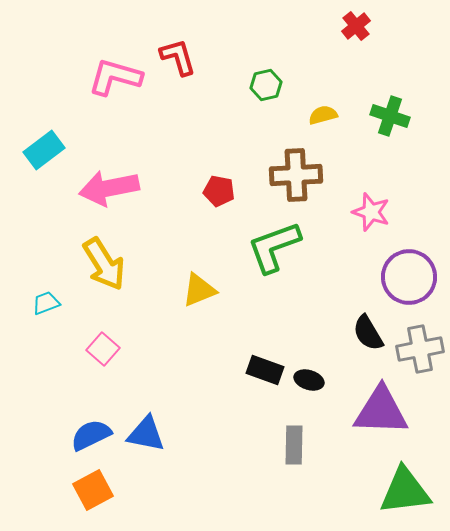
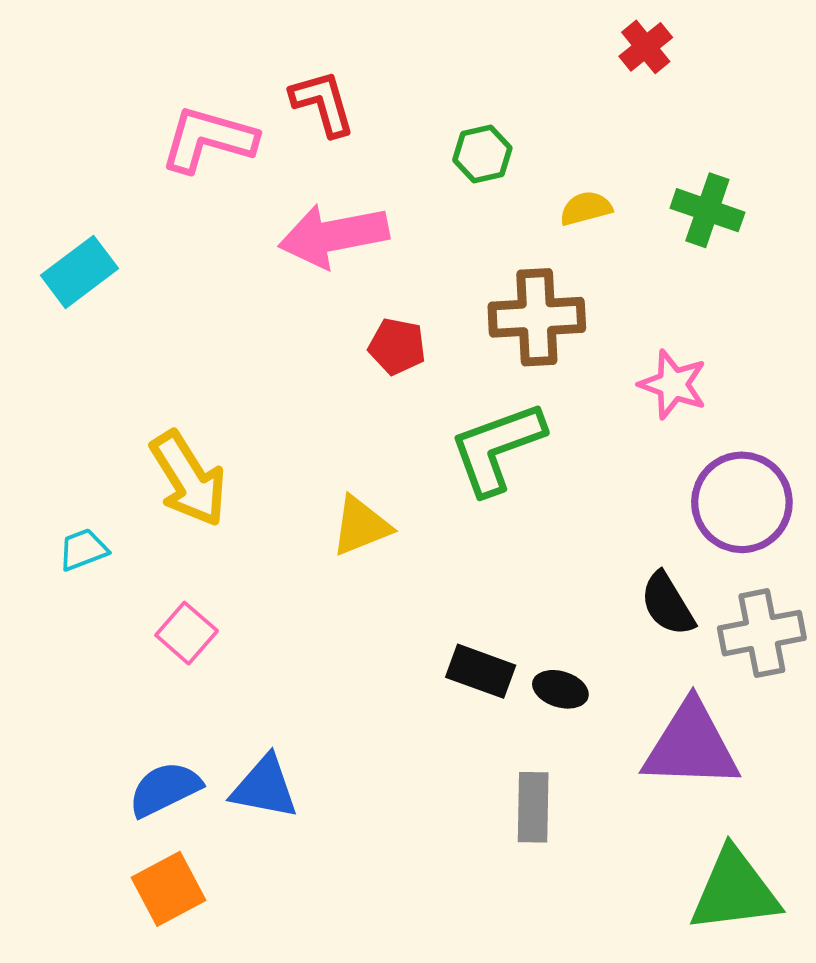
pink arrow: (109, 188) -> (334, 236), moved

